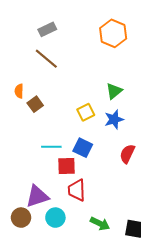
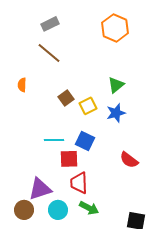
brown square: (35, 104) -> (66, 98), moved
red semicircle: (127, 154) -> (129, 160), moved, turned -78
green arrow: (100, 224) -> (89, 208), moved

